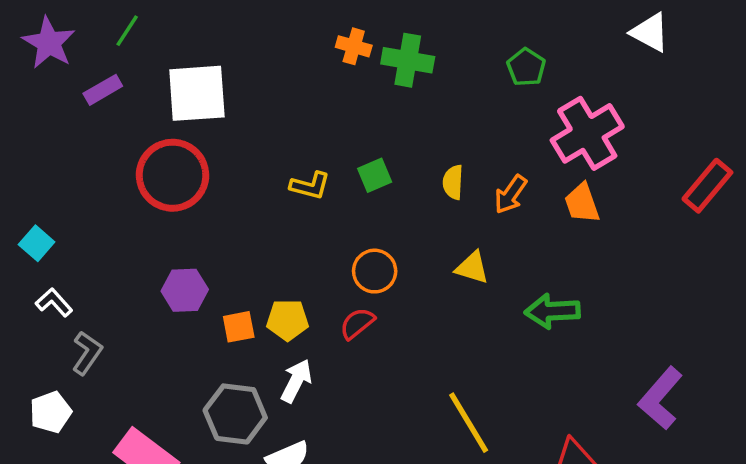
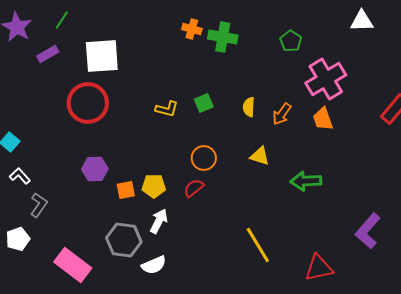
white triangle: (650, 32) -> (362, 21), turned -30

